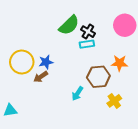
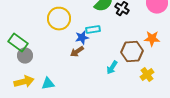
cyan rectangle: (87, 44) -> (93, 30), moved
yellow circle: (22, 62) -> (59, 19), moved

